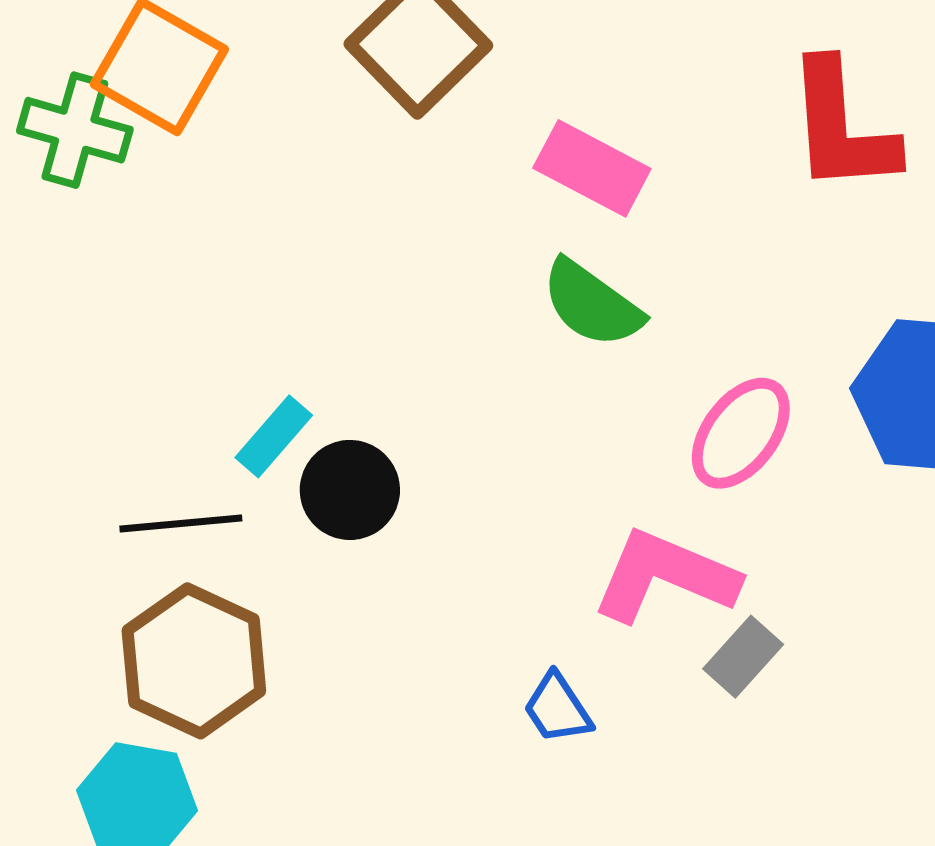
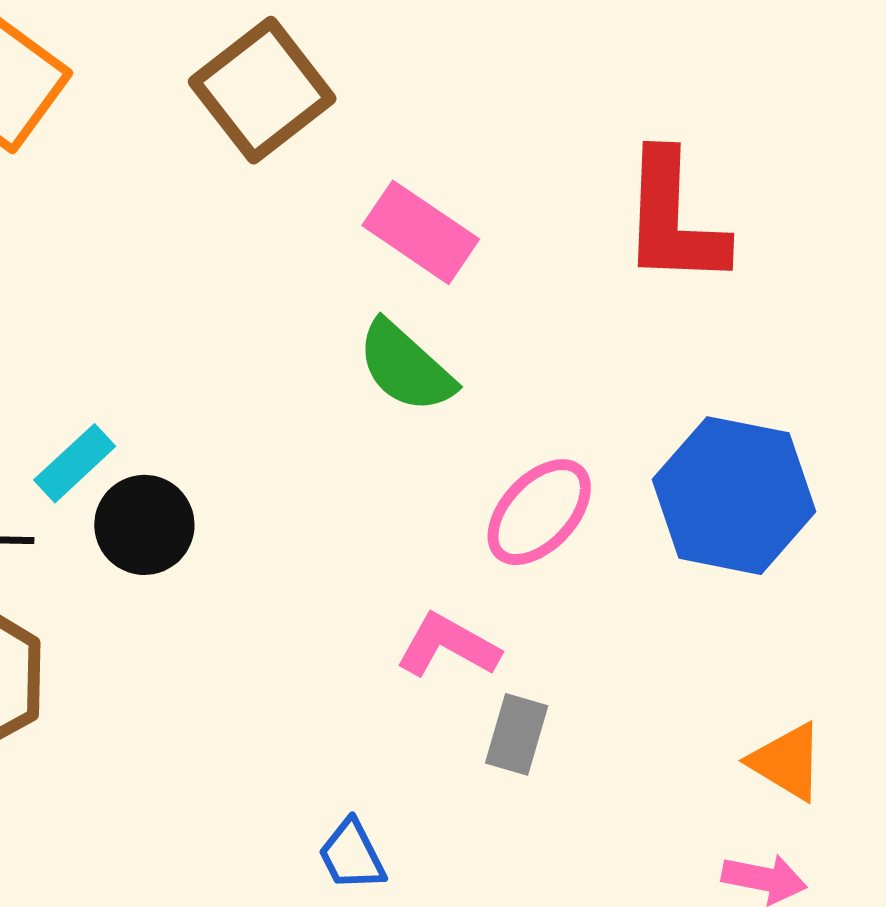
pink L-shape: (665, 576) -> (448, 646), size x0.7
gray rectangle: (743, 657) -> (517, 734), turned -32
blue trapezoid: (557, 708) -> (352, 855), moved

